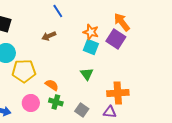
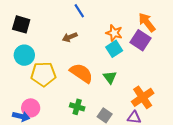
cyan square: (91, 47) -> (114, 49), turned 35
orange semicircle: (52, 85) -> (81, 73), moved, size x1.6
orange cross: (118, 93) -> (143, 97), turned -30
pink circle: (31, 103) -> (31, 108), moved

